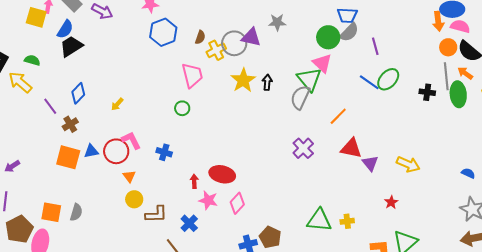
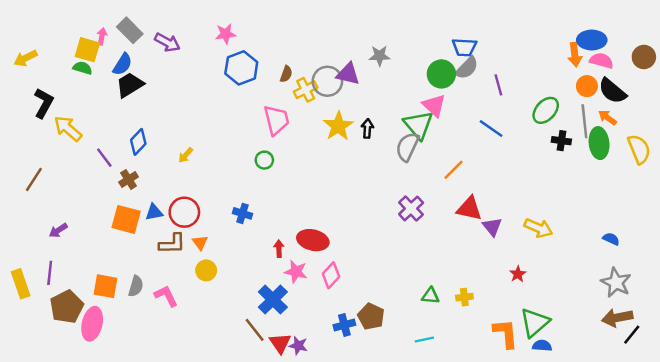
green semicircle: (32, 60) -> (82, 68), moved
green ellipse: (388, 79) -> (546, 110), moved
pink L-shape: (131, 140) -> (166, 296), moved
brown L-shape: (156, 214) -> (172, 244), moved
green triangle: (319, 220) -> (430, 296), size x0.6
blue cross: (189, 223) -> (273, 300), size x1.4

